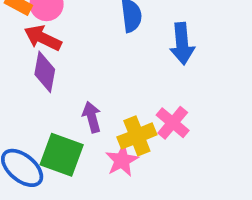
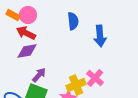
purple diamond: (45, 72) -> (27, 51), turned 70
purple arrow: (92, 117) -> (39, 75), moved, turned 56

